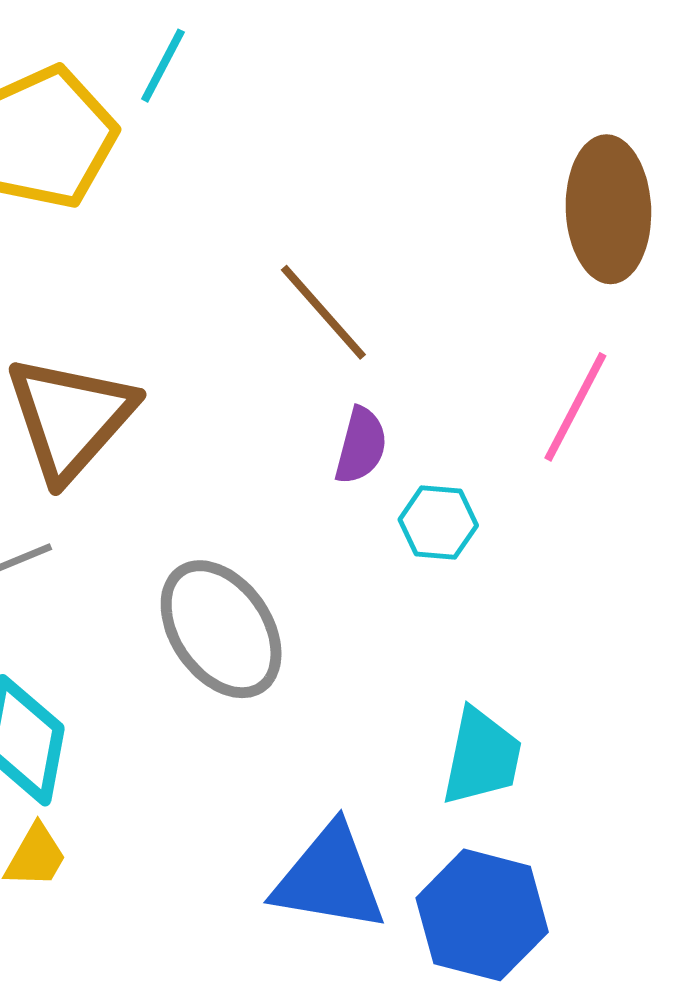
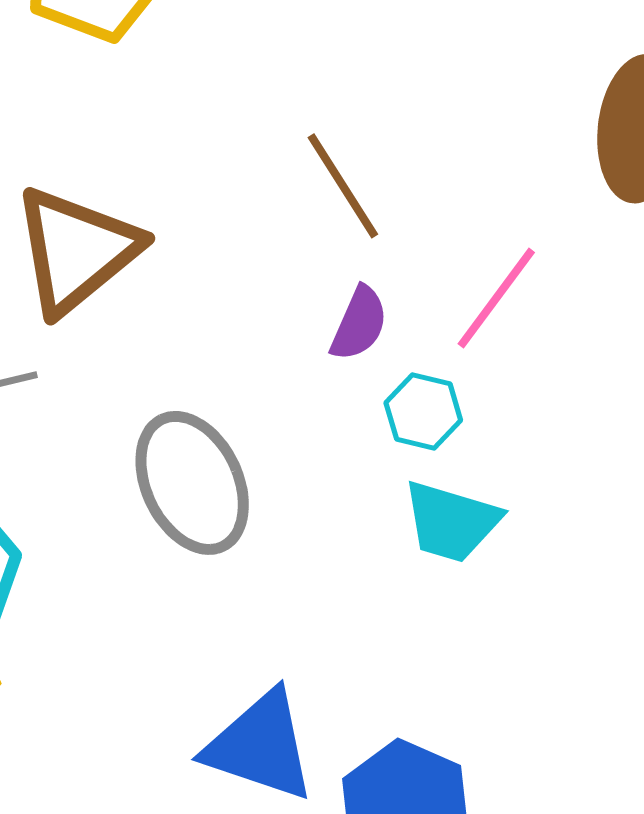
pink line: (575, 407) -> (496, 298), moved
cyan trapezoid: (482, 757) -> (451, 522), moved, turned 86

